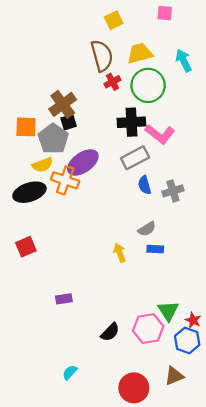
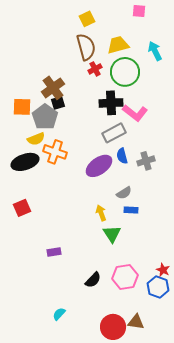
yellow square: (114, 20) -> (87, 19), moved
purple ellipse: (83, 162) -> (99, 166), moved
green triangle: (168, 311) -> (112, 234), moved
brown triangle: (174, 376) -> (136, 322), moved, turned 30

